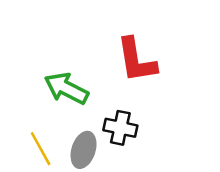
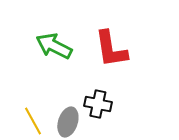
green arrow: (66, 88) -> (54, 46), moved

